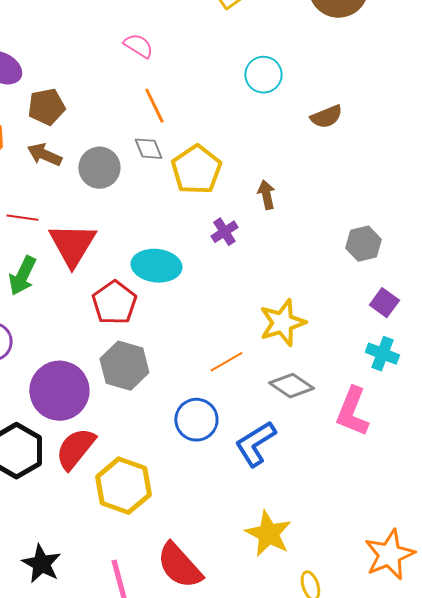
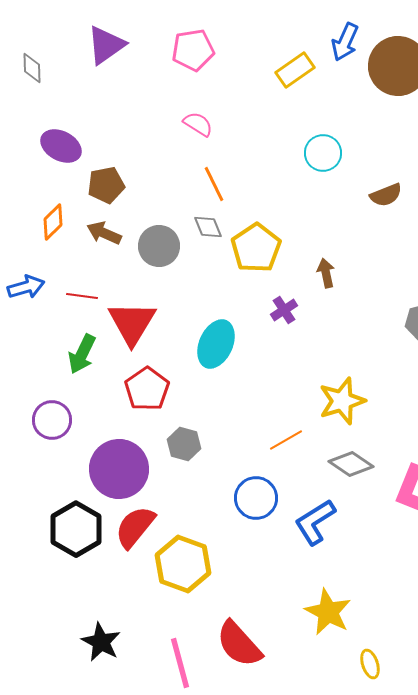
cyan ellipse: (156, 266) -> (216, 344), turned -72
red pentagon: (114, 303) -> (147, 389), moved
gray hexagon: (124, 366) -> (184, 444), size x0.7

